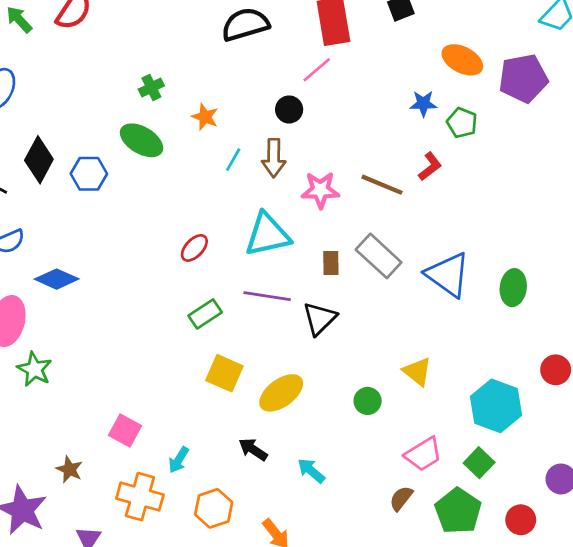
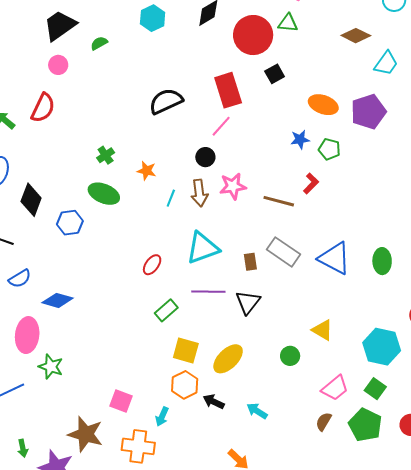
black diamond: (39, 160) -> (31, 200), moved
pink star: (320, 190) -> (233, 186), moved
brown star: (69, 469) -> (86, 434), size x1.8
orange hexagon: (214, 508) -> (185, 385), moved

